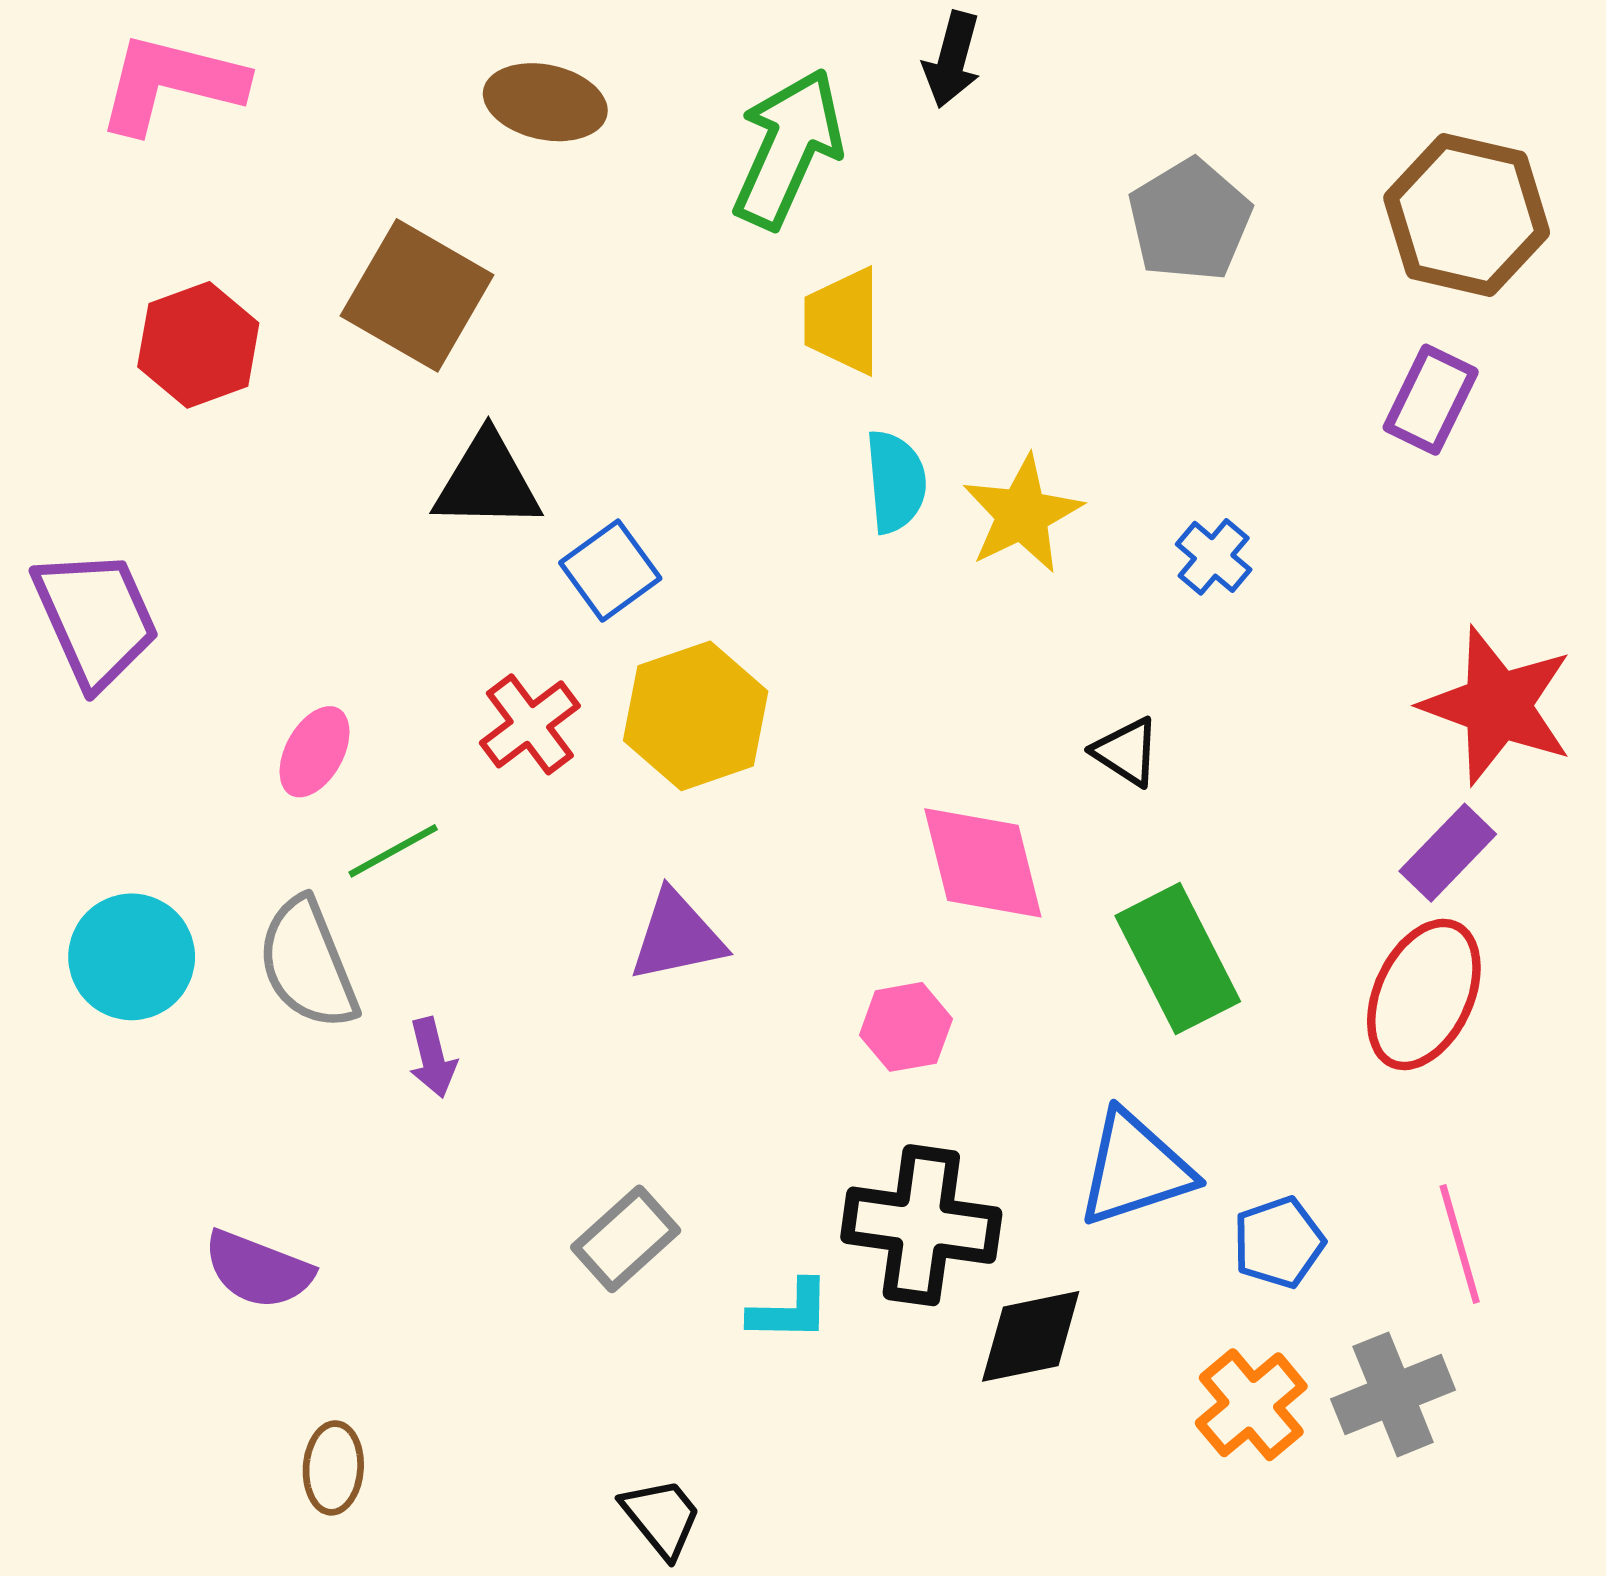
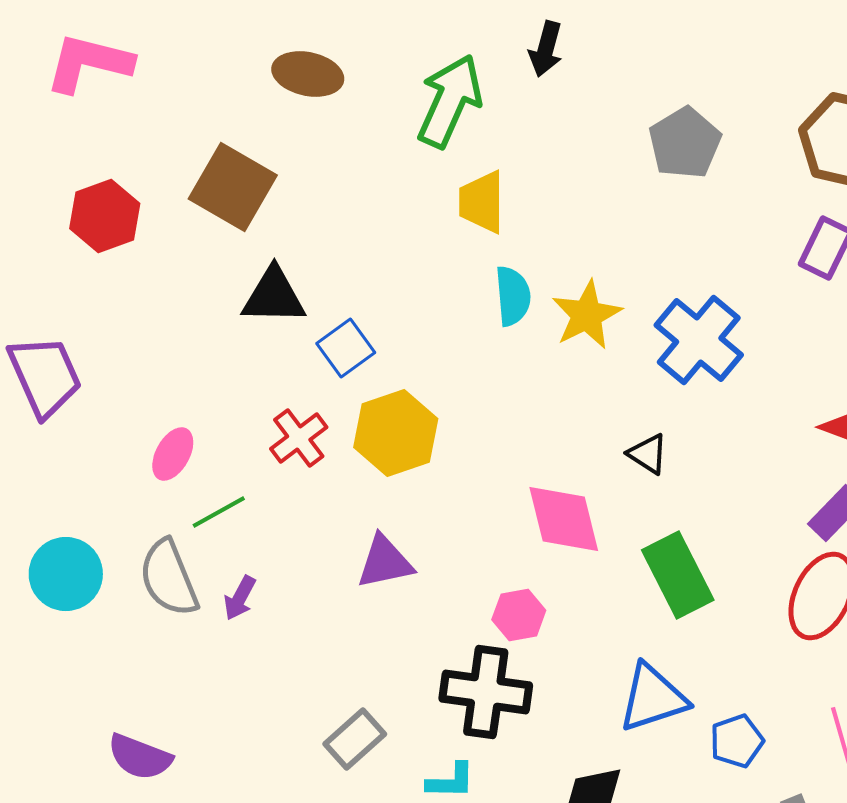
blue cross: (1214, 557) -> (699, 340), size x2.0
purple arrow: (432, 1058) -> (240, 598), moved, turned 42
black cross: (921, 1225) -> (486, 692), moved

